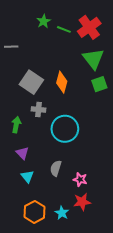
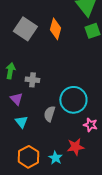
gray cross: (39, 110) -> (32, 80), moved
cyan circle: (65, 129) -> (73, 100), moved
pink star: (80, 179) -> (90, 125), moved

